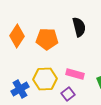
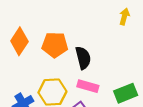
black semicircle: (79, 27) -> (83, 58), moved

